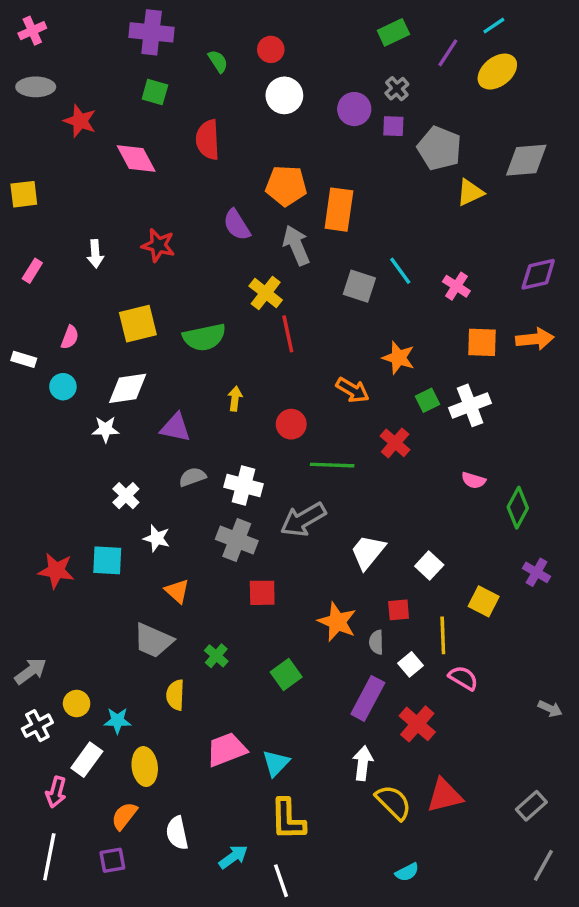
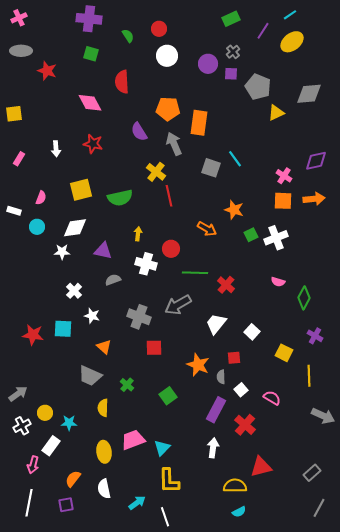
pink diamond: (136, 158) -> (90, 103), moved
pink cross: (456, 286) -> (284, 176), moved
red cross: (395, 443) -> (226, 285), moved
white cross: (244, 485) -> (146, 264), moved
yellow line: (443, 635) -> (309, 376), moved
gray arrow: (550, 709) -> (323, 416), size x1.6
yellow ellipse: (145, 767) -> (104, 452), moved
yellow semicircle: (393, 802) -> (235, 486), moved, turned -45

